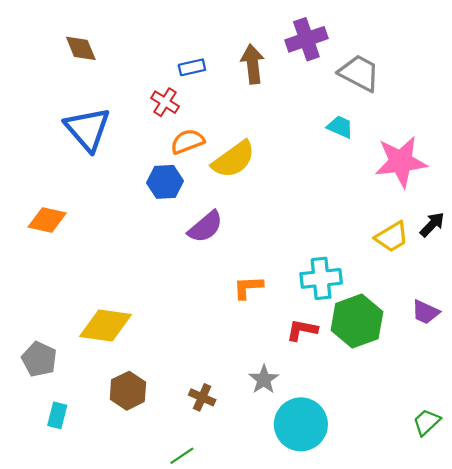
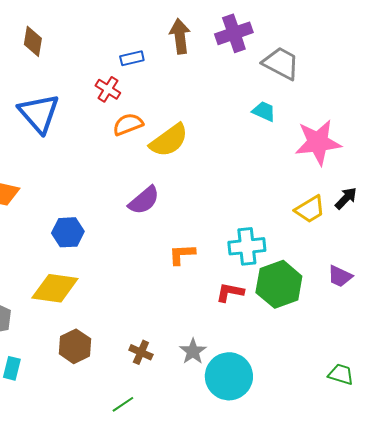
brown diamond: (81, 48) -> (33, 41), turned 32
brown arrow: (253, 64) -> (180, 36), moved
blue hexagon: (165, 182) -> (68, 232), moved
gray star: (264, 379) -> (193, 351), moved
green trapezoid: (427, 422) -> (341, 374), turned 60

